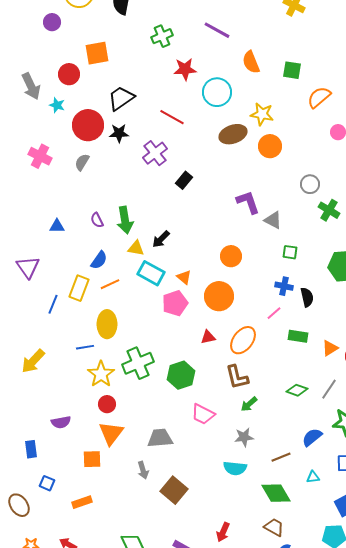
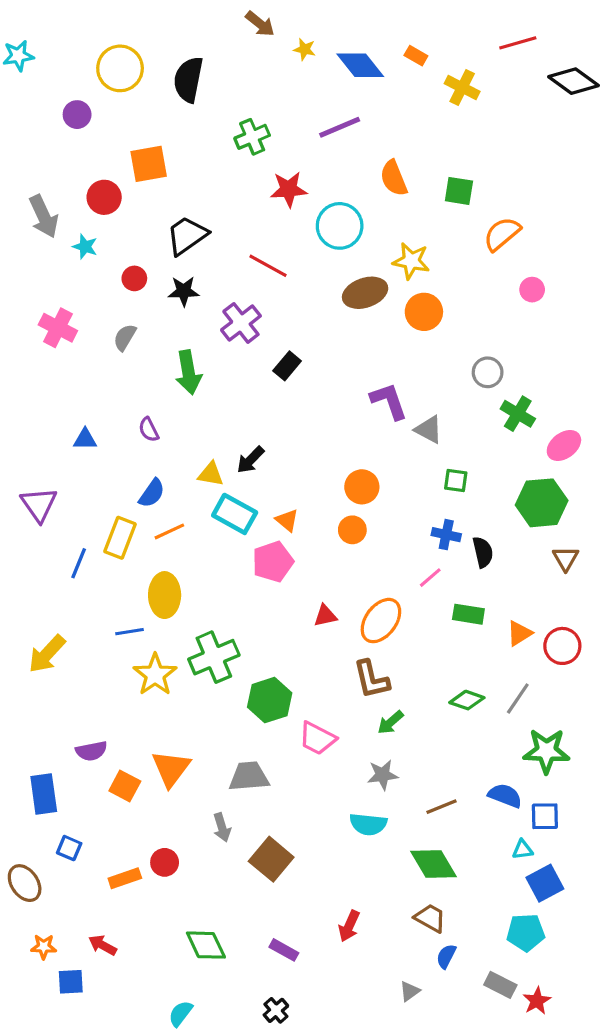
purple line: (217, 30) -> (340, 127), turned -52
red circle: (88, 125) -> (134, 278), size x0.5
green arrow: (125, 220) -> (188, 372), moved
orange circle: (219, 296) -> (352, 530), moved, size x0.6
green hexagon: (181, 375) -> (270, 700), moved
red circle: (107, 404) -> (165, 862), moved
blue semicircle: (312, 437) -> (505, 796), moved, turned 60
blue rectangle: (31, 449) -> (44, 794), size x1.4
orange square: (92, 459) -> (125, 786), moved, turned 30
cyan triangle: (313, 477) -> (523, 850), moved

